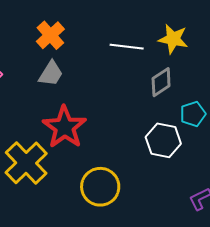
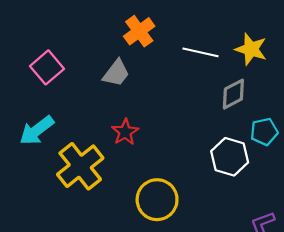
orange cross: (50, 35) -> (139, 31), moved
red star: (64, 127) -> (125, 132), size x0.6

